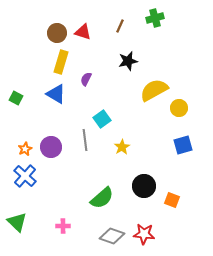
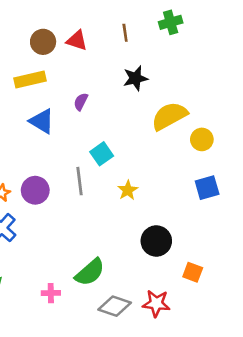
brown line: (120, 26) -> (125, 33), turned -32
yellow rectangle: (61, 62) -> (30, 80), moved, turned 60
green semicircle: (102, 198) -> (90, 272), moved
orange square: (172, 200) -> (193, 272), moved

